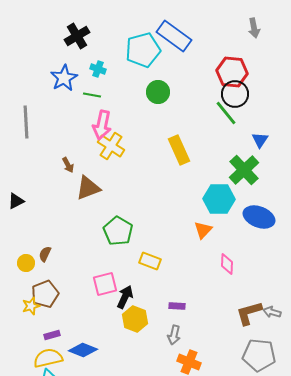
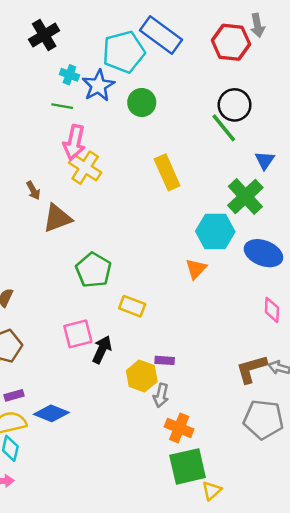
red hexagon: (232, 72) -> (231, 42), moved
blue star: (64, 78) -> (98, 86), moved
pink diamond: (227, 264) -> (272, 310), moved
yellow hexagon: (135, 319) -> (142, 376), moved

